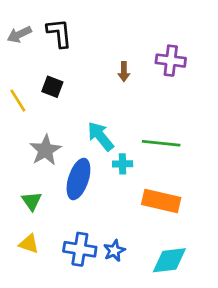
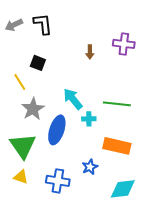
yellow line: (18, 101) -> (20, 82), moved
green triangle: (32, 201) -> (23, 146), size x1.8
blue star: (114, 251) -> (90, 167), moved

